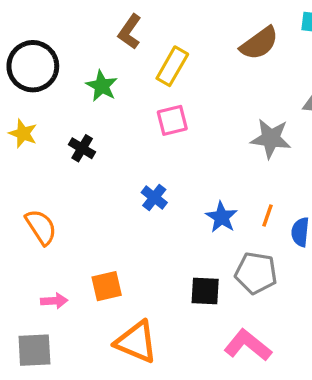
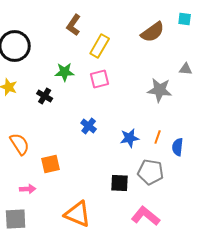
green star: (102, 86) -> (65, 72), moved, turned -30
blue star: (222, 217) -> (130, 138), turned 30
orange square: (107, 286) -> (51, 164), moved

